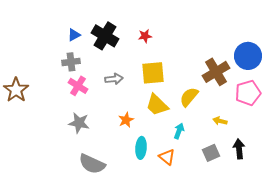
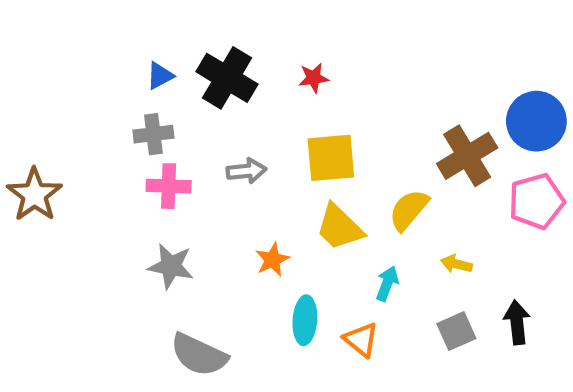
pink cross: (78, 86) -> (169, 186), turned -30
yellow arrow: (220, 121) -> (456, 264), moved

